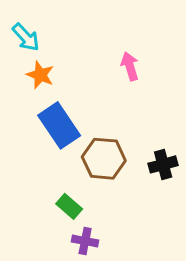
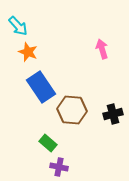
pink arrow: (130, 66) -> (102, 49), moved

